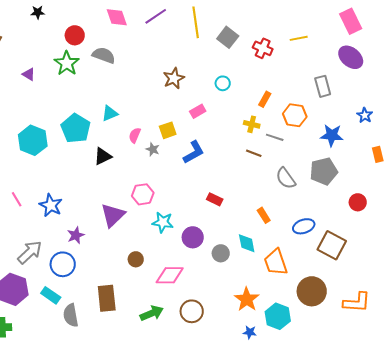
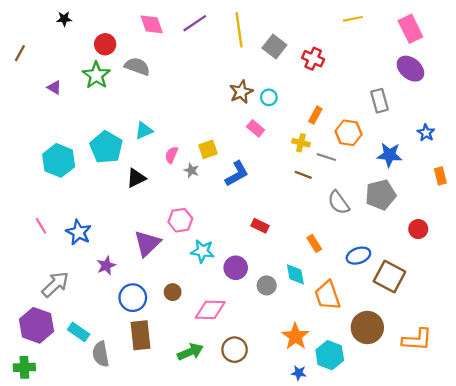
yellow line: (299, 38) -> (353, 19), moved
brown star: (174, 78) -> (241, 92), moved
pink rectangle: (198, 111) -> (256, 128), moved, turned 70
blue circle: (63, 264) -> (133, 298), moved

